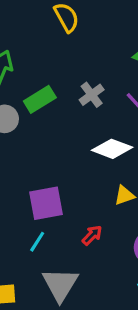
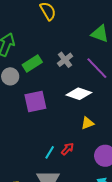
purple square: (46, 203) -> (35, 101), moved
cyan line: (37, 242) -> (50, 152), moved

